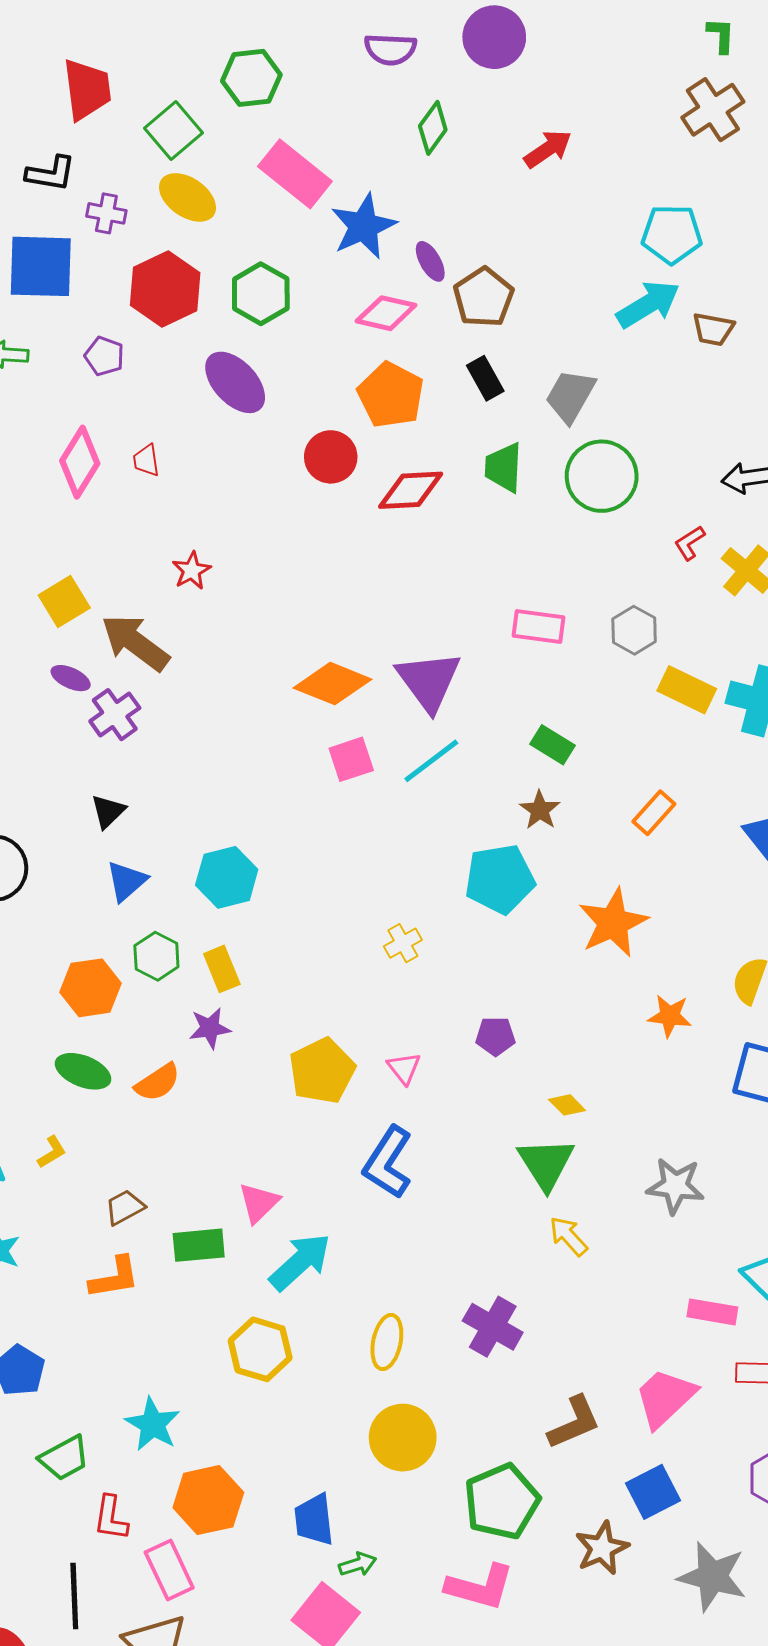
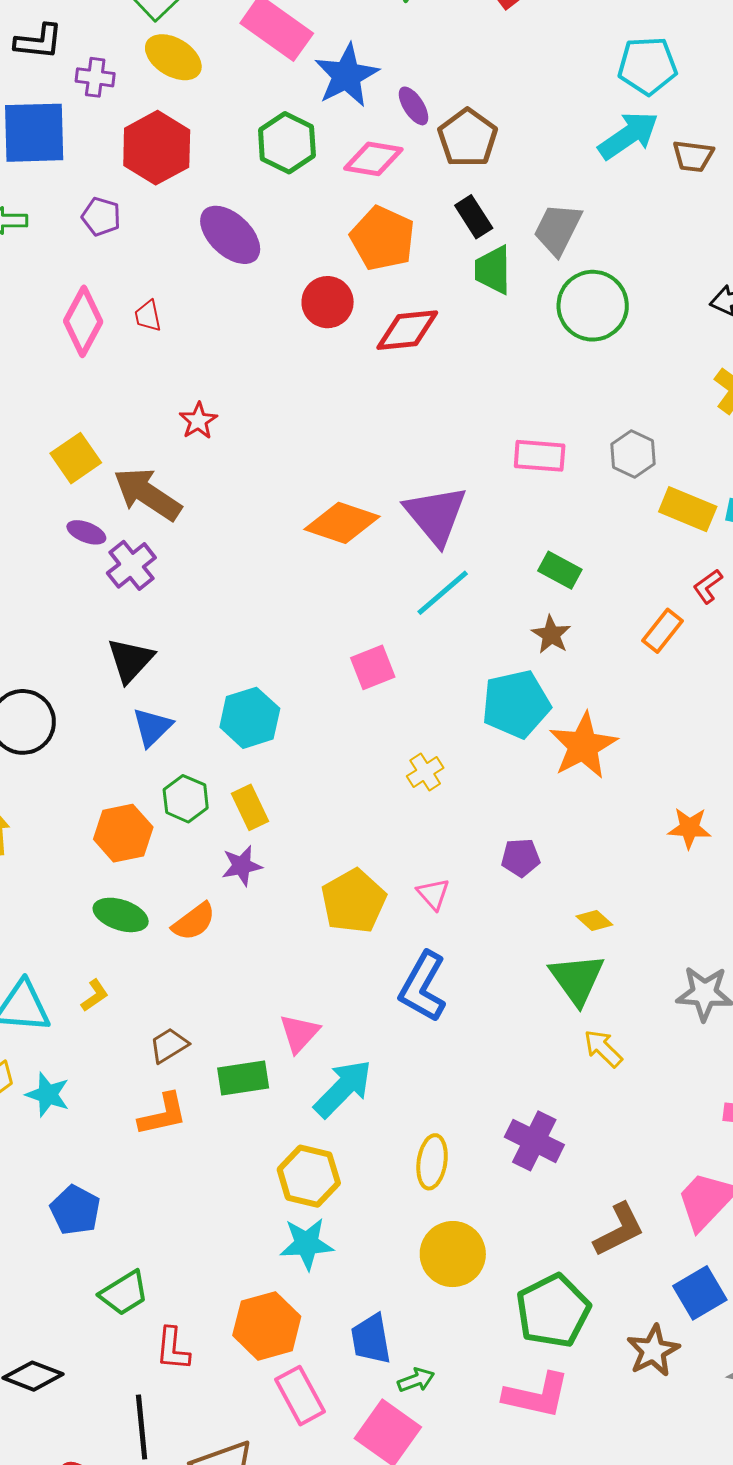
green hexagon: (261, 294) -> (287, 143), moved
green trapezoid: (504, 467) -> (493, 270), moved
red L-shape: (690, 543) -> (708, 586), moved
pink square: (351, 759) -> (373, 667), moved
black triangle: (108, 811) -> (130, 660), size x1.4
orange star: (613, 923) -> (583, 746), moved
cyan star: (153, 1424) -> (307, 1244), moved, turned -30
pink rectangle: (169, 1570) -> (300, 1396), moved

